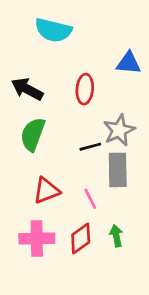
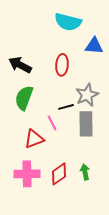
cyan semicircle: (53, 30) -> (68, 22), moved
pink line: (90, 199) -> (52, 123), moved

